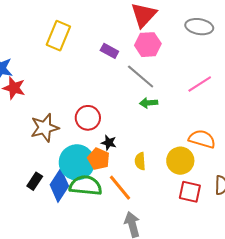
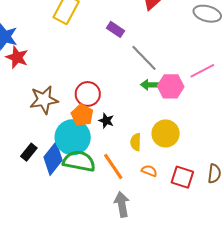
pink hexagon: (148, 45) -> (171, 86), moved
orange semicircle: (202, 139) -> (149, 171), moved, size x0.6
orange pentagon: (99, 159) -> (82, 115), moved
yellow circle: (180, 161) -> (166, 133), moved

